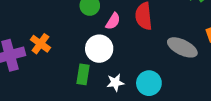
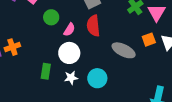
orange cross: (40, 44) -> (12, 47), turned 35
white circle: (99, 49) -> (69, 53), moved

